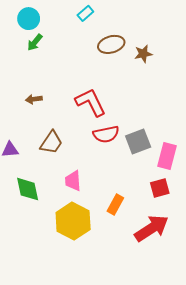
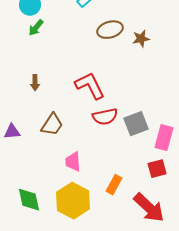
brown arrow: (34, 99) -> (35, 83), turned -84
green diamond: (28, 189) -> (29, 200), moved
red arrow: (152, 228) -> (149, 208), turned 76

